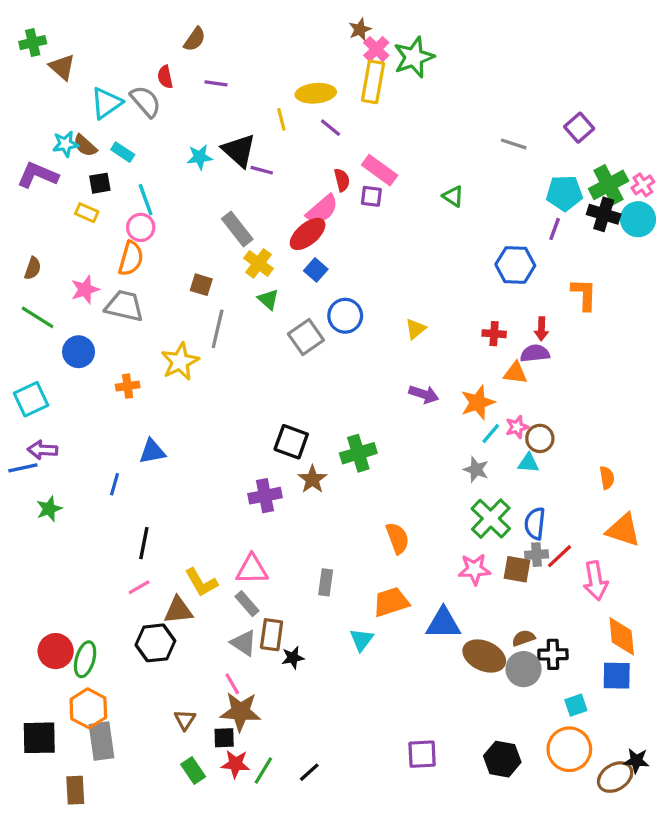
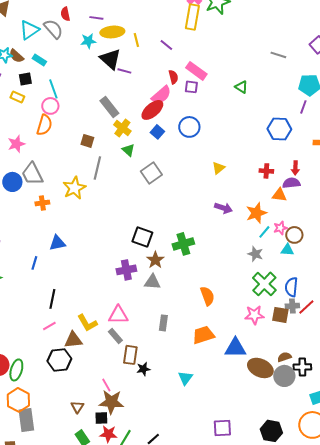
yellow ellipse: (316, 93) -> (112, 32), moved
cyan star: (200, 157) -> (88, 41), moved
gray trapezoid: (124, 306) -> (32, 174), moved, turned -130
blue circle: (345, 316) -> (189, 127), moved
cyan triangle: (362, 640) -> (185, 378), moved
gray triangle: (244, 643) -> (152, 282), moved, turned -30

